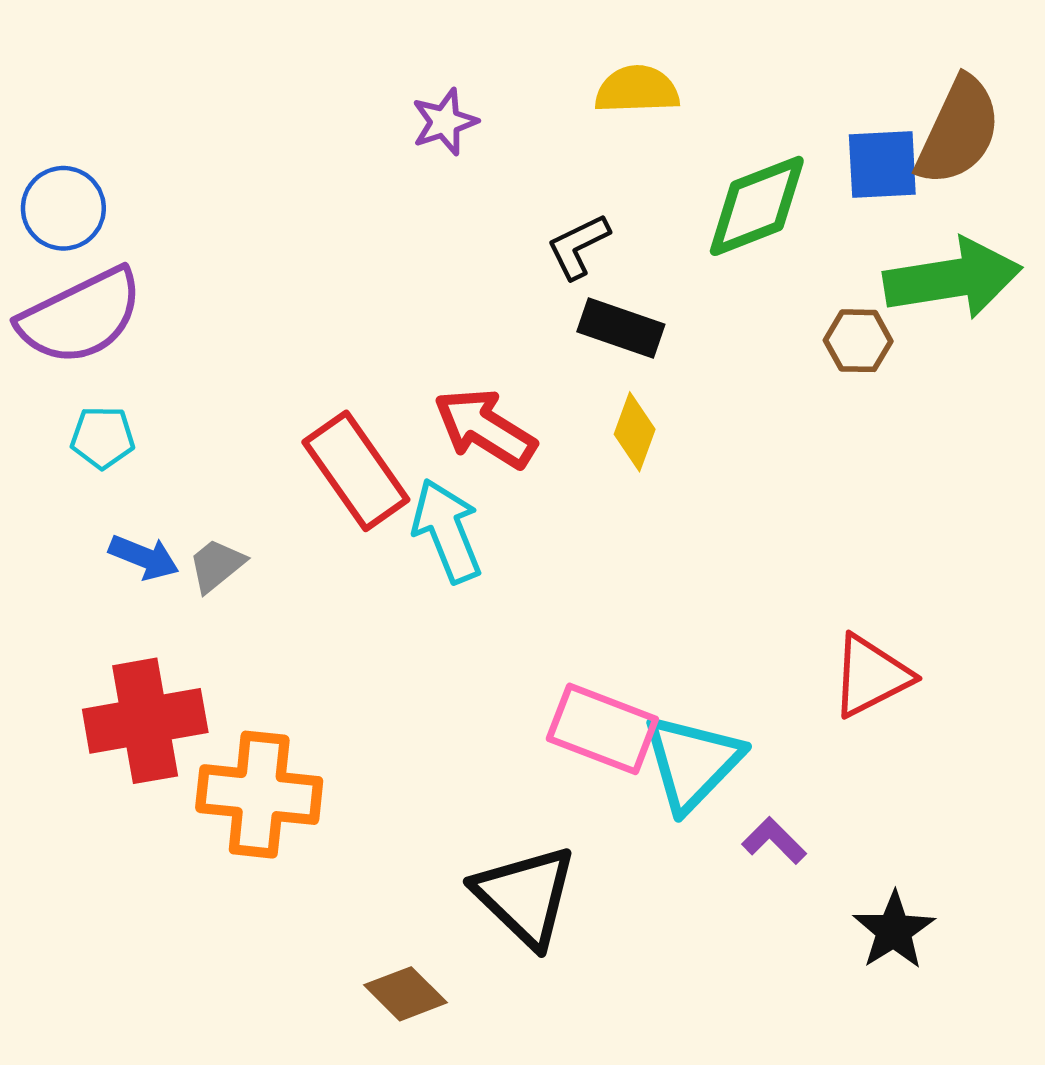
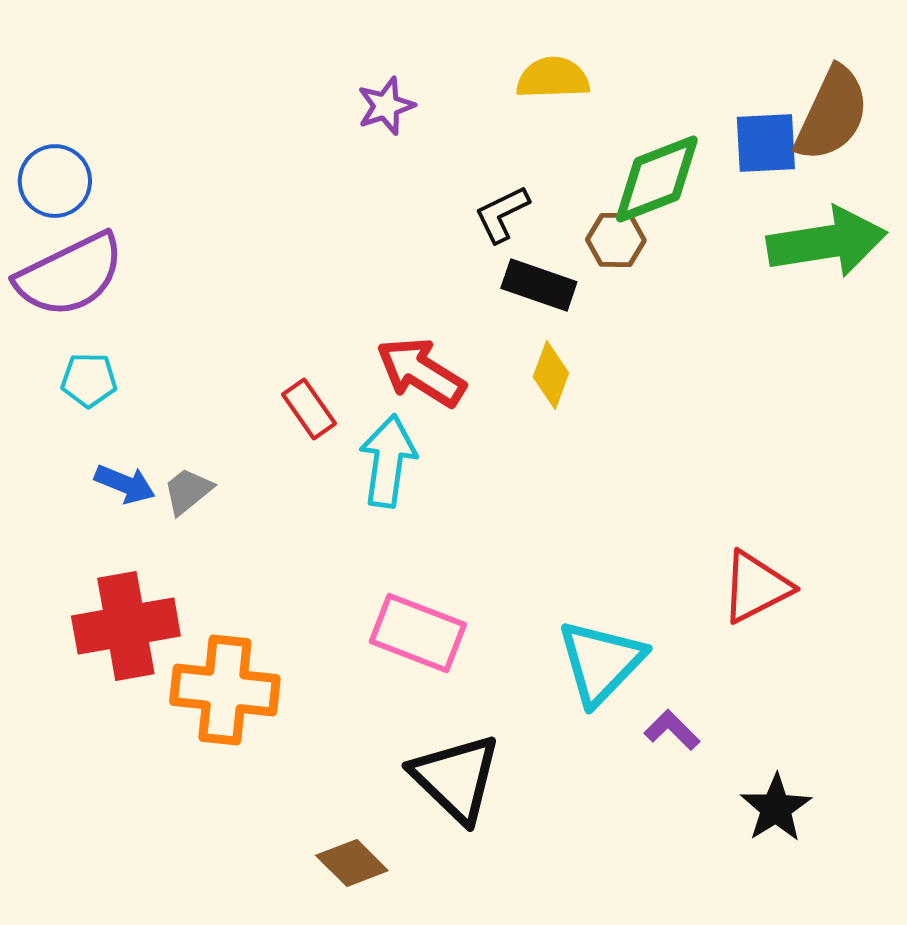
brown hexagon: (858, 341) -> (616, 240), moved
red rectangle: (356, 471) -> (309, 409), size x0.6
cyan arrow: (447, 531) -> (388, 461), turned 30
pink rectangle: (602, 729) -> (418, 633), moved

